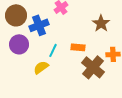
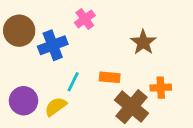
purple circle: (19, 44) -> (24, 101), moved

